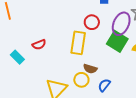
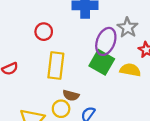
red circle: (92, 22) -> (44, 32), moved

